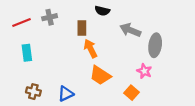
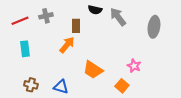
gray arrow: (130, 30) -> (118, 17), moved, turned 30
gray ellipse: (155, 45) -> (154, 27), moved
orange arrow: (90, 48) -> (67, 45), moved, turned 66
blue triangle: (66, 94) -> (61, 87), turned 42

